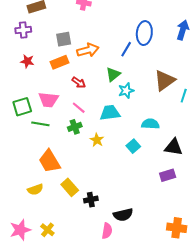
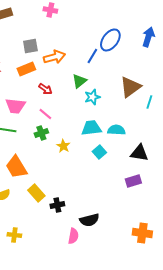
blue ellipse: (144, 33) -> (110, 40), turned 30
cyan trapezoid: (110, 113) -> (91, 128), moved
yellow cross: (47, 230) -> (14, 235), turned -32

